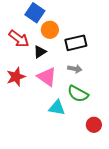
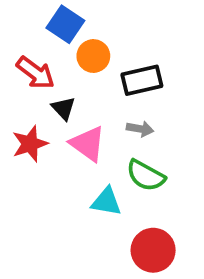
black triangle: (40, 52) -> (63, 108), moved, turned -40
red circle: (94, 125) -> (153, 250), moved, size x1.5

